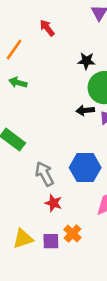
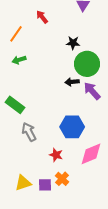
green arrow: (18, 82) -> (19, 60), turned -32
gray arrow: (45, 174) -> (29, 132), moved
red star: (53, 203) -> (56, 155), moved

